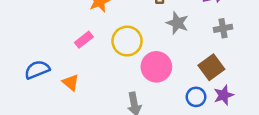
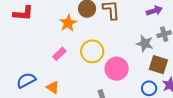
gray star: (177, 23) -> (145, 44), moved
brown square: (211, 67) -> (158, 65), turned -30

